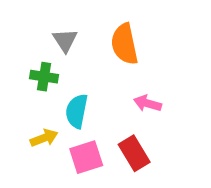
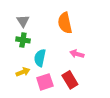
gray triangle: (65, 40) -> (23, 21), moved

